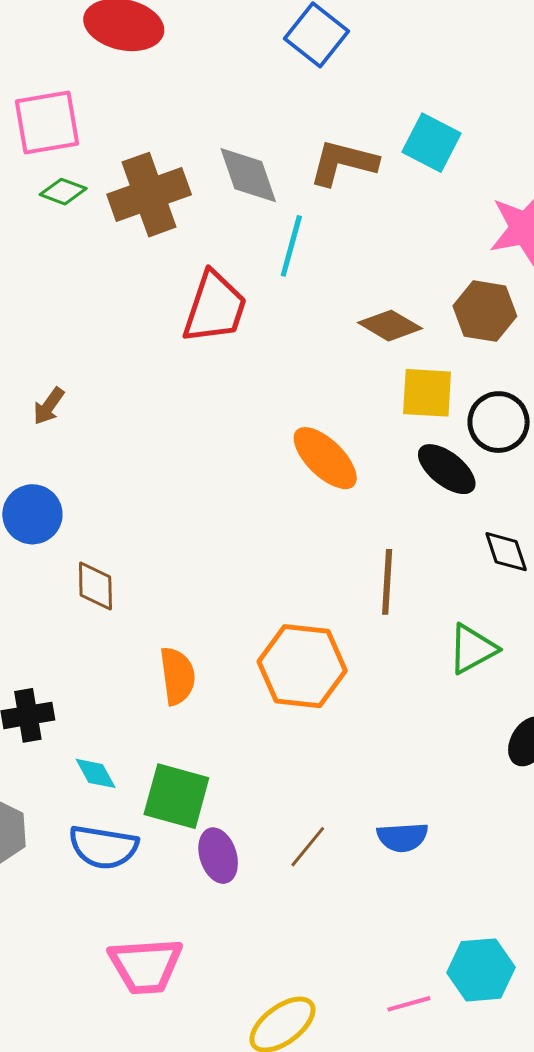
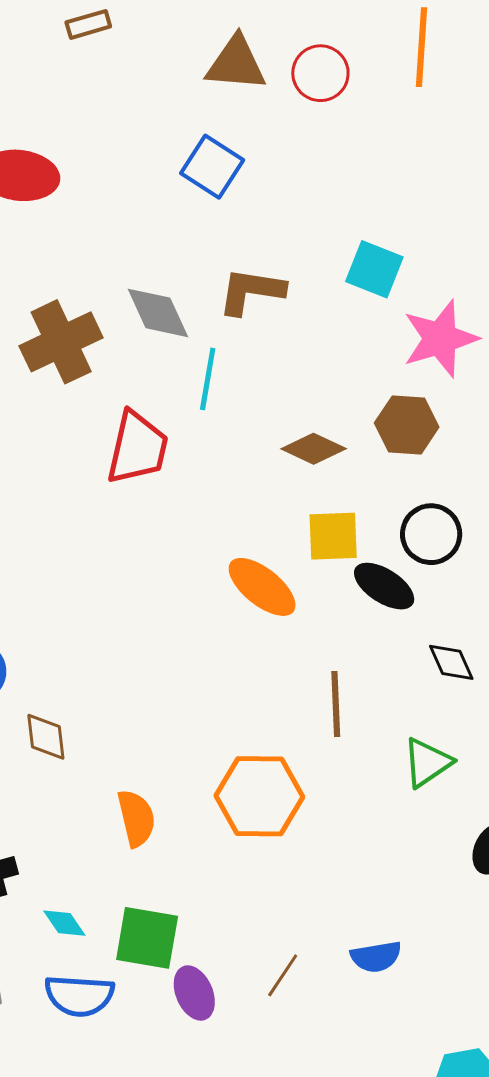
cyan square: (431, 143) -> (374, 269), moved
yellow square: (427, 393) -> (333, 536), moved

